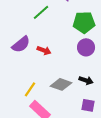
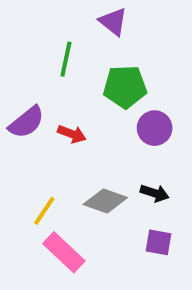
green line: (41, 12) -> (66, 59), turned -36
green pentagon: (84, 22) -> (125, 87), moved

